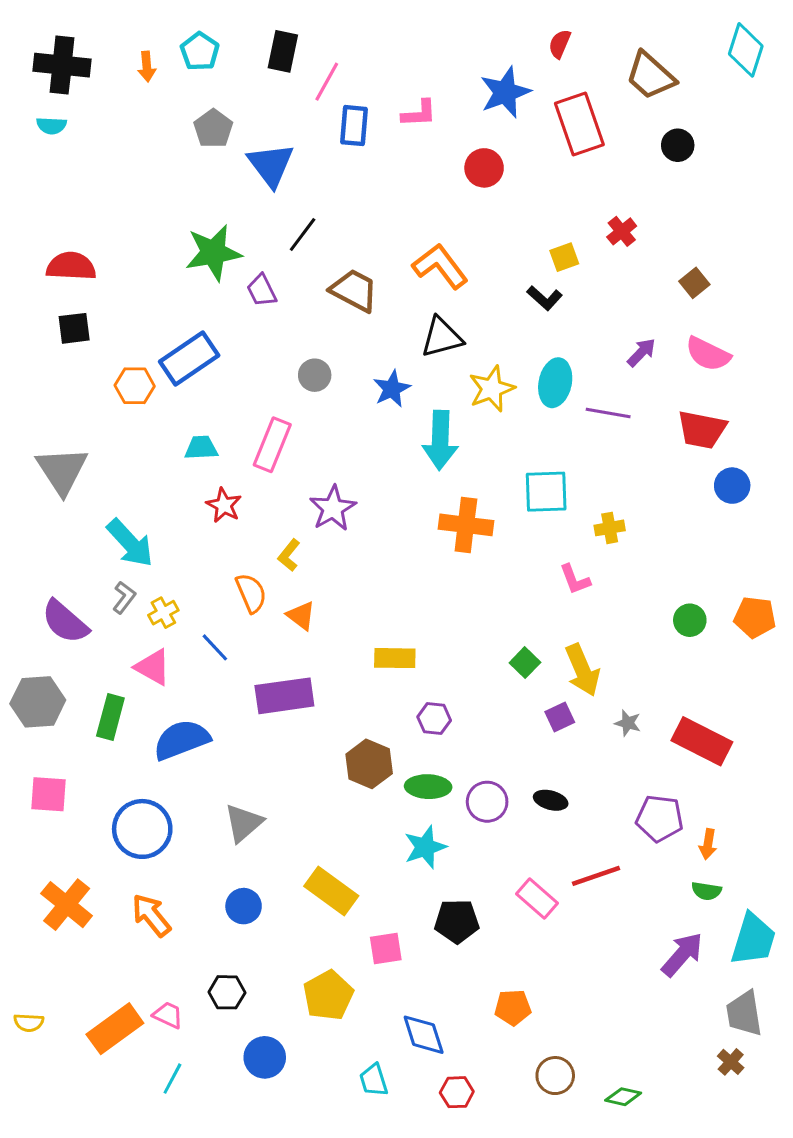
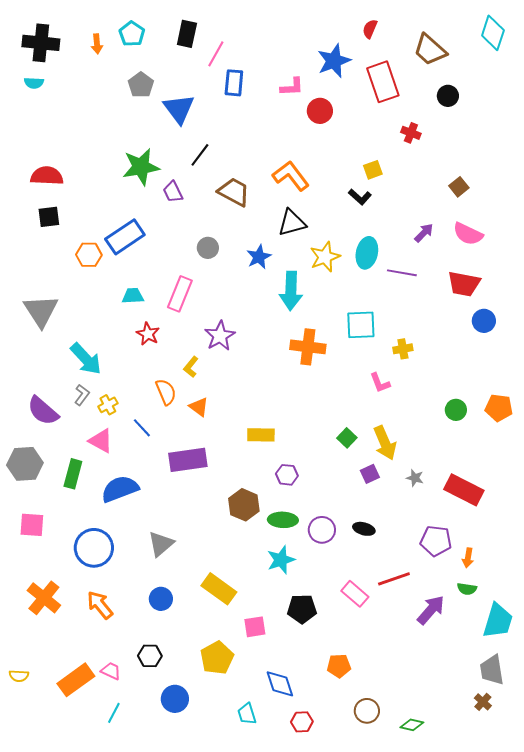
pink L-shape: (419, 113) -> (292, 87), moved
red cross: (622, 231) -> (411, 133), moved, turned -30
purple arrow: (682, 955) -> (431, 610), moved

